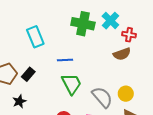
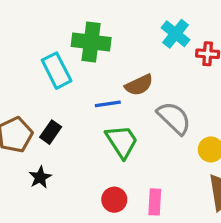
green cross: (83, 24) -> (91, 42), moved
brown semicircle: (122, 54) -> (139, 85), moved
gray semicircle: (102, 97) -> (174, 118), moved

